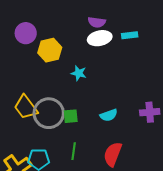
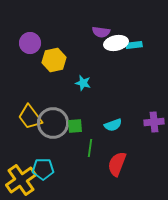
white ellipse: (100, 38) -> (116, 43), moved
green line: (74, 151) -> (90, 148), moved

